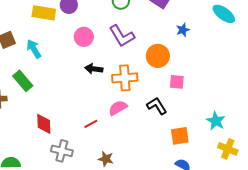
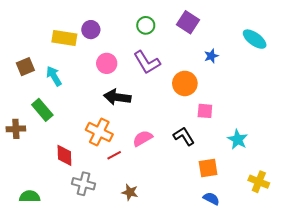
black arrow: (94, 69) -> (117, 97), size x1.4
orange cross: (125, 78) -> (99, 132), moved, turned 30
cyan star: (216, 121) -> (238, 139), moved

